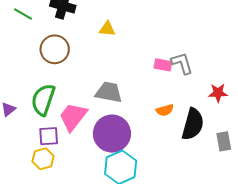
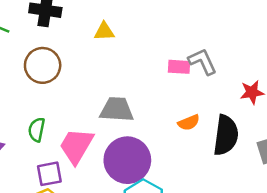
green semicircle: (43, 100) -> (37, 130), size x0.6

